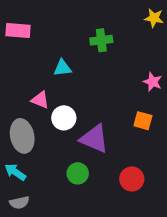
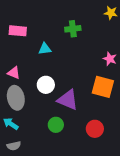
pink rectangle: (18, 31) -> (18, 31), moved
pink triangle: (40, 100) -> (14, 73), moved
orange square: (143, 121) -> (103, 87), size x1.6

